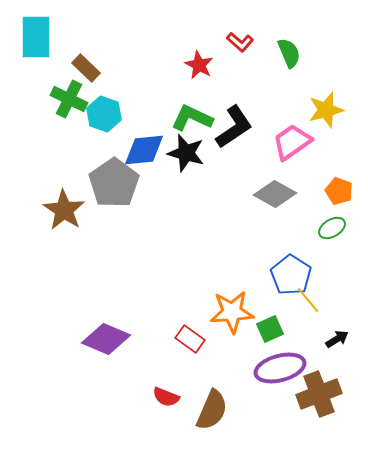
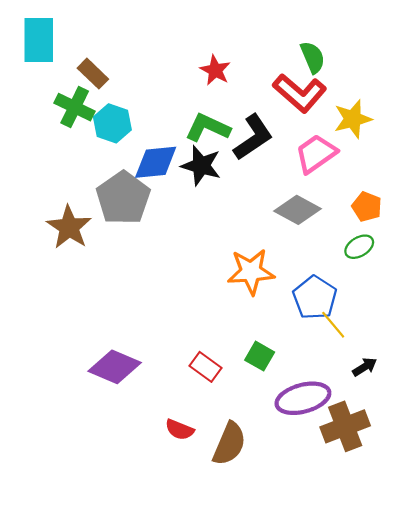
red L-shape: (240, 42) -> (300, 93), moved, size x1.8
orange star: (232, 312) -> (251, 272), moved
green square: (270, 329) -> (260, 356), moved, turned -36

